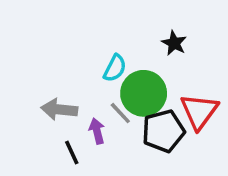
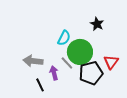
red triangle: (199, 111) -> (111, 62), size x0.7

